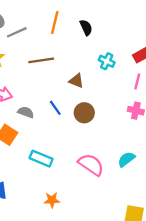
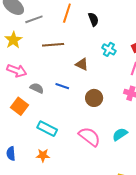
blue line: (55, 108) -> (62, 86), turned -40
brown circle: (84, 113) -> (94, 98), moved
orange star: (52, 200) -> (43, 155), moved

